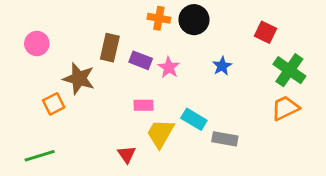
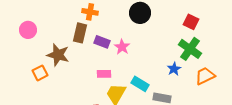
orange cross: (159, 18) -> (90, 12), moved
blue star: (222, 66) -> (174, 69), moved
green cross: (289, 70) -> (190, 49), moved

